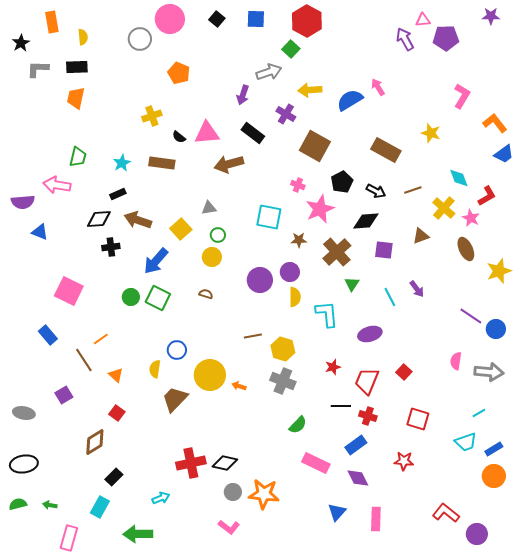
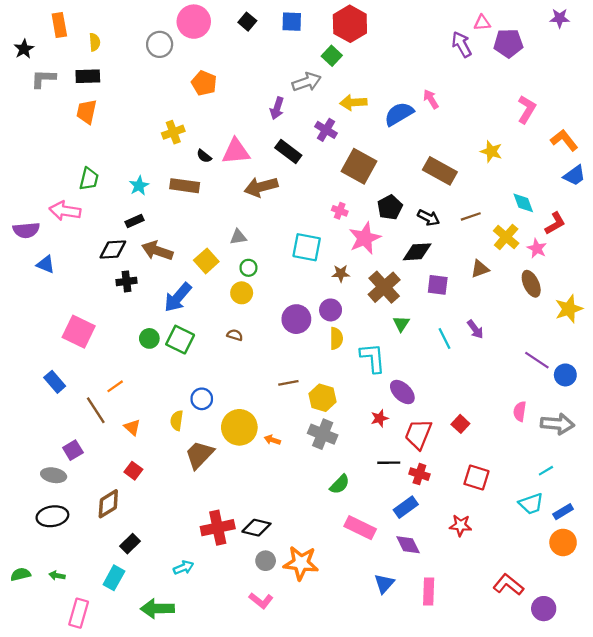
purple ellipse: (370, 334) -> (402, 392), moved, turned 60
gray ellipse: (24, 413) -> (54, 475), moved
black ellipse: (24, 464) -> (52, 516), moved

